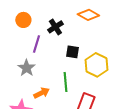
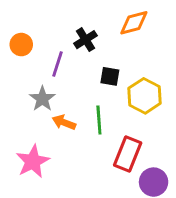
orange diamond: (88, 15) -> (134, 23), turned -45
orange circle: (23, 20) -> (21, 45), moved
orange arrow: (42, 93) -> (64, 122), moved, turned -133

